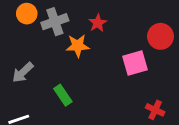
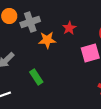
red star: (98, 23) -> (69, 28), moved

